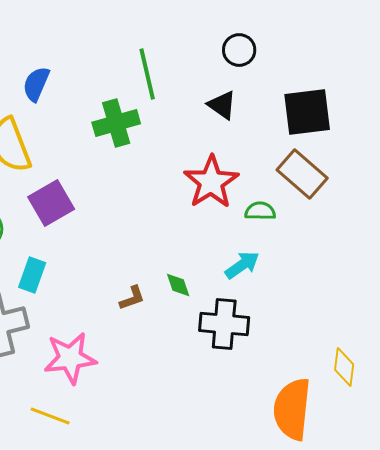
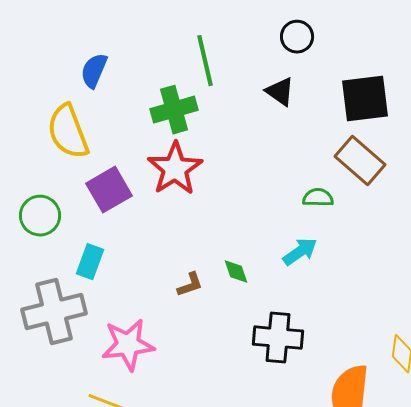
red star: (211, 182) -> (175, 169), moved
black cross: (224, 324) -> (278, 338), moved

